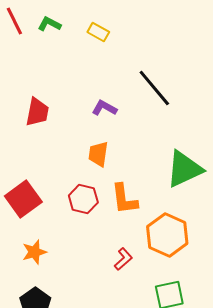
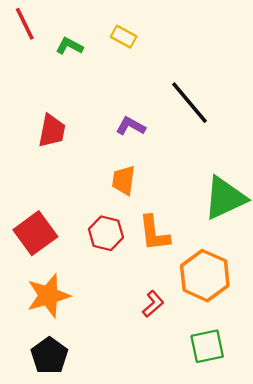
green L-shape: (49, 24) -> (69, 46), moved
orange star: (34, 252) -> (48, 296), size x1.5

